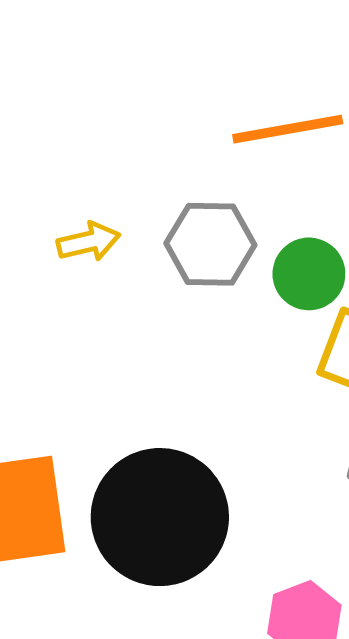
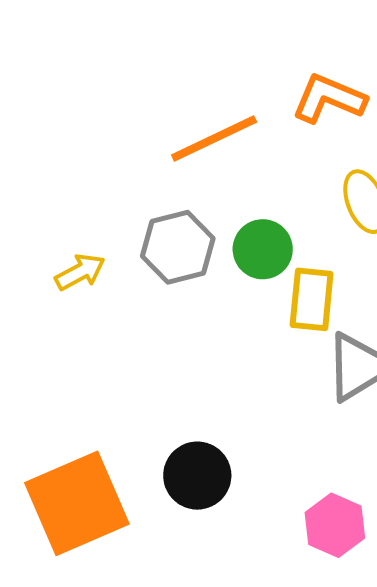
black circle: (160, 517) -> (197, 476), size x0.6

